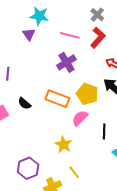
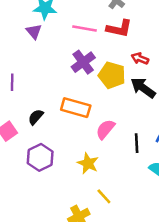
red L-shape: (98, 38) -> (119, 28), turned 65
yellow pentagon: (87, 94) -> (112, 75), moved
black semicircle: (24, 103) -> (36, 117), turned 96
purple hexagon: (28, 168) -> (40, 157), moved

